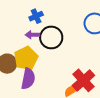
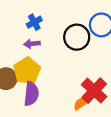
black circle: (51, 37) -> (77, 37), moved

